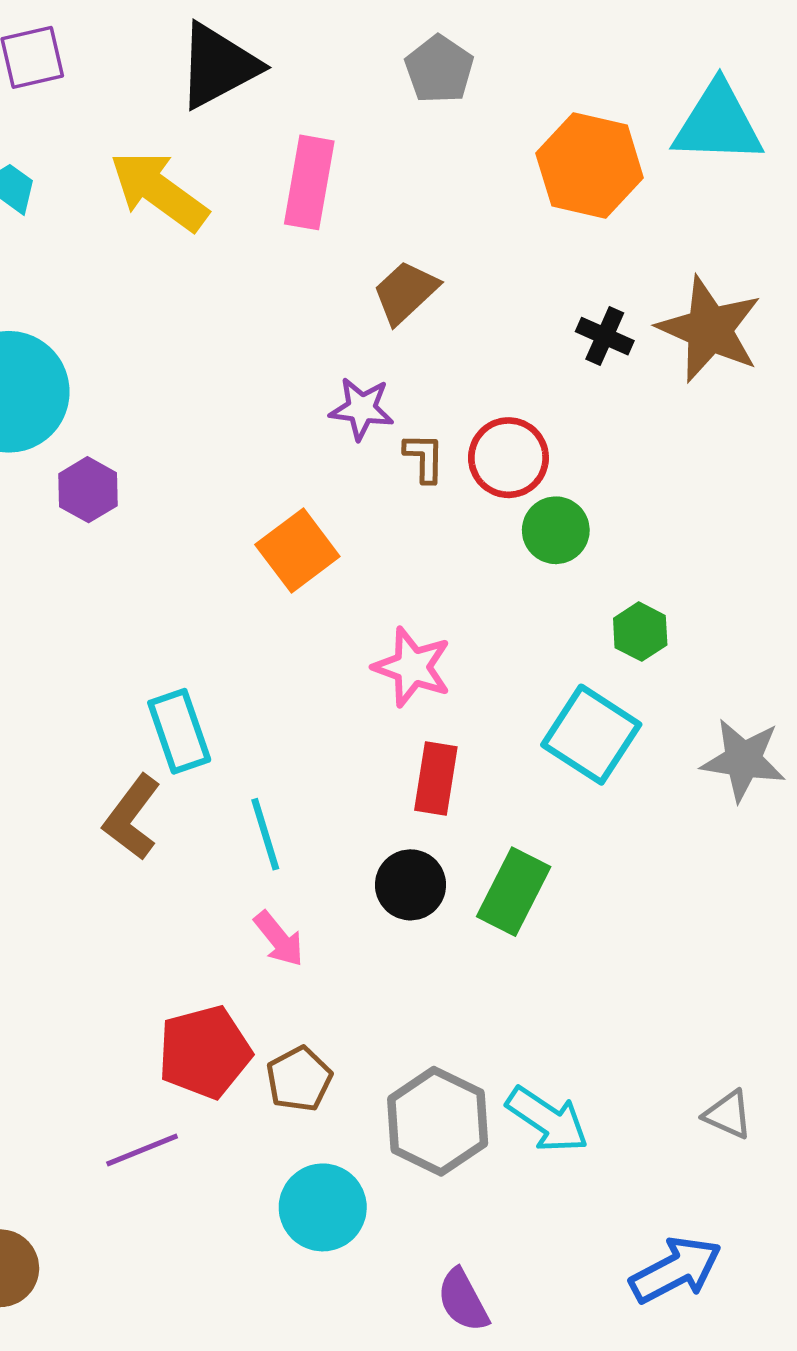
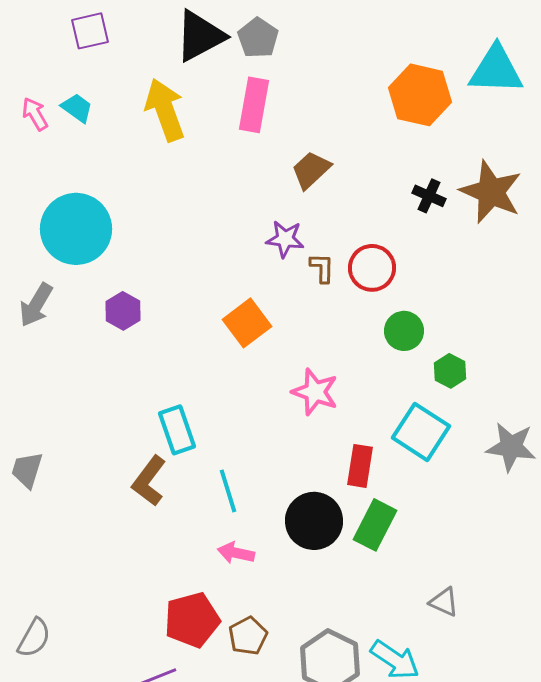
gray pentagon: (439, 69) -> (258, 38), moved
yellow arrow: (159, 191) -> (165, 110), turned 34
purple hexagon: (88, 490) -> (123, 311), moved
green circle: (556, 530) -> (404, 331), moved
red rectangle: (436, 778) -> (360, 466), moved
black circle: (411, 885) -> (314, 521), size x1.4
pink arrow: (279, 939) -> (236, 553), turned 141
gray triangle: (728, 1115) -> (444, 602), moved

